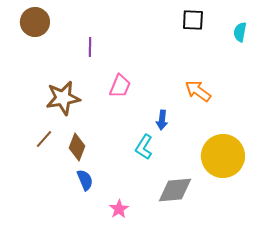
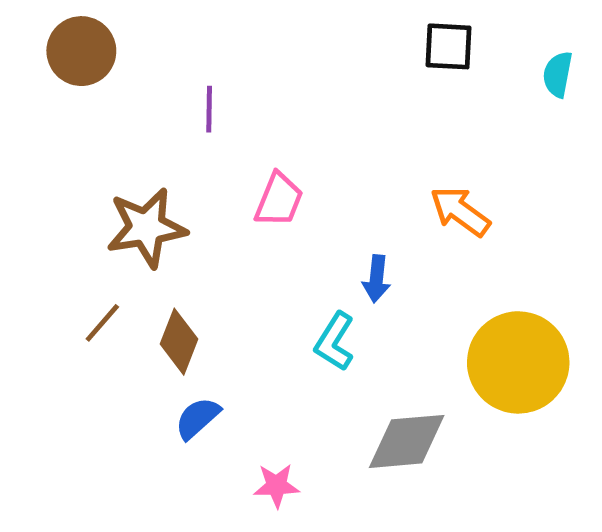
blue semicircle: (85, 180) -> (198, 418), turned -110
pink star: (119, 209) -> (277, 486), turned 30

